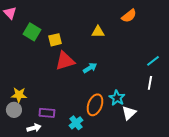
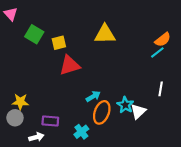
orange semicircle: (129, 16) -> (163, 40), moved
yellow triangle: (98, 32) -> (105, 34), size x1.5
cyan line: (153, 61) -> (157, 52), moved
cyan arrow: (90, 68) -> (93, 96), moved
white triangle: (129, 113) -> (138, 111), moved

